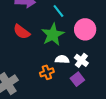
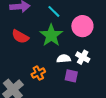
orange cross: (47, 72) -> (38, 73), moved
purple square: (77, 79) -> (71, 76), moved, turned -32

